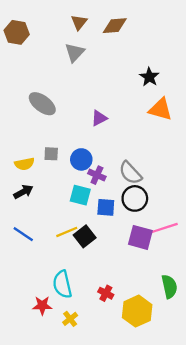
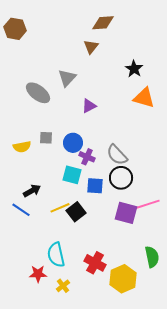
brown triangle: (79, 22) -> (91, 47), moved
gray triangle: (75, 52) -> (67, 78), moved
black arrow: (23, 192) -> (32, 191), moved
red cross: (106, 293) -> (95, 263), size x1.5

